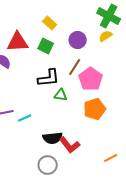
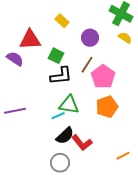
yellow semicircle: (106, 36) -> (125, 38), moved, turned 64
green square: (46, 46) -> (56, 56), moved
green triangle: (61, 95) -> (69, 105), moved, size x1.5
cyan line: (25, 118) -> (58, 116), moved
black semicircle: (53, 138) -> (65, 136), turned -36

